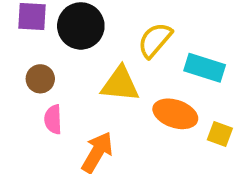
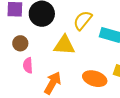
orange ellipse: (175, 114) -> (95, 79), moved

